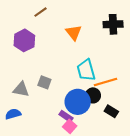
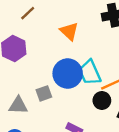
gray square: (44, 82) -> (44, 93), turned -32
blue circle: (78, 102) -> (68, 74), moved

